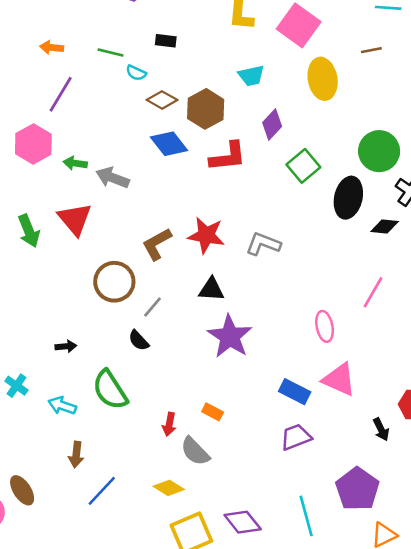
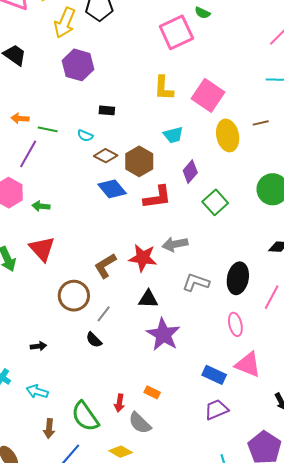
brown line: (371, 50) -> (261, 123), moved
green line: (110, 52) -> (48, 129), moved
gray arrow: (113, 178) -> (175, 244), moved, turned -30
black ellipse: (348, 198) -> (238, 278), moved
gray L-shape: (263, 244) -> (196, 282), moved
green semicircle: (110, 390) -> (85, 416), moved

